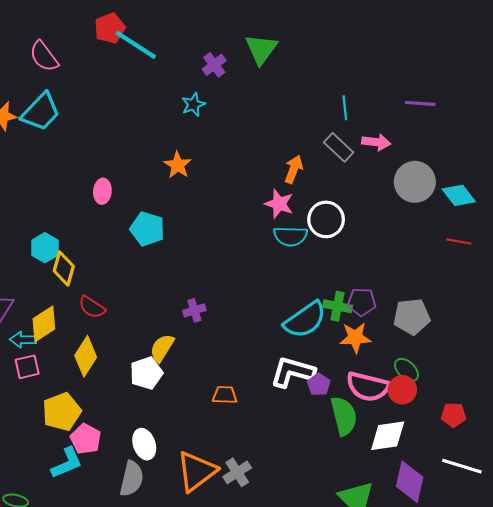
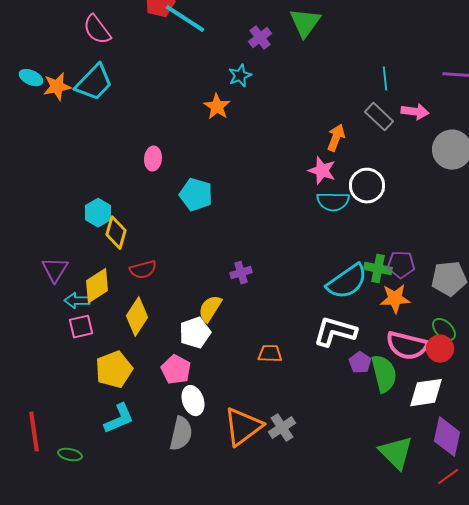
orange star: (178, 165) -> (217, 107), moved
red semicircle: (92, 307) -> (143, 270), turned -48
purple pentagon: (319, 385) -> (360, 363), moved
pink pentagon: (86, 439) -> (176, 370), moved

